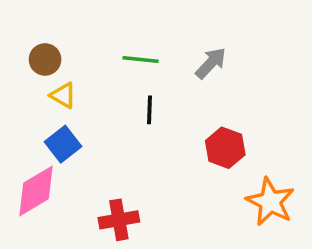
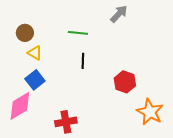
gray arrow: (211, 63) -> (119, 14), moved

